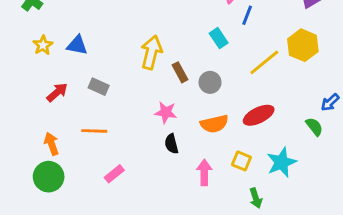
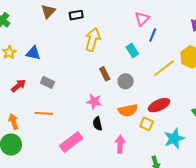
yellow arrow: (151, 52) -> (93, 39), moved
yellow square: (241, 161) -> (147, 124), moved
pink rectangle: (114, 174) -> (71, 142), moved, size x1.6

